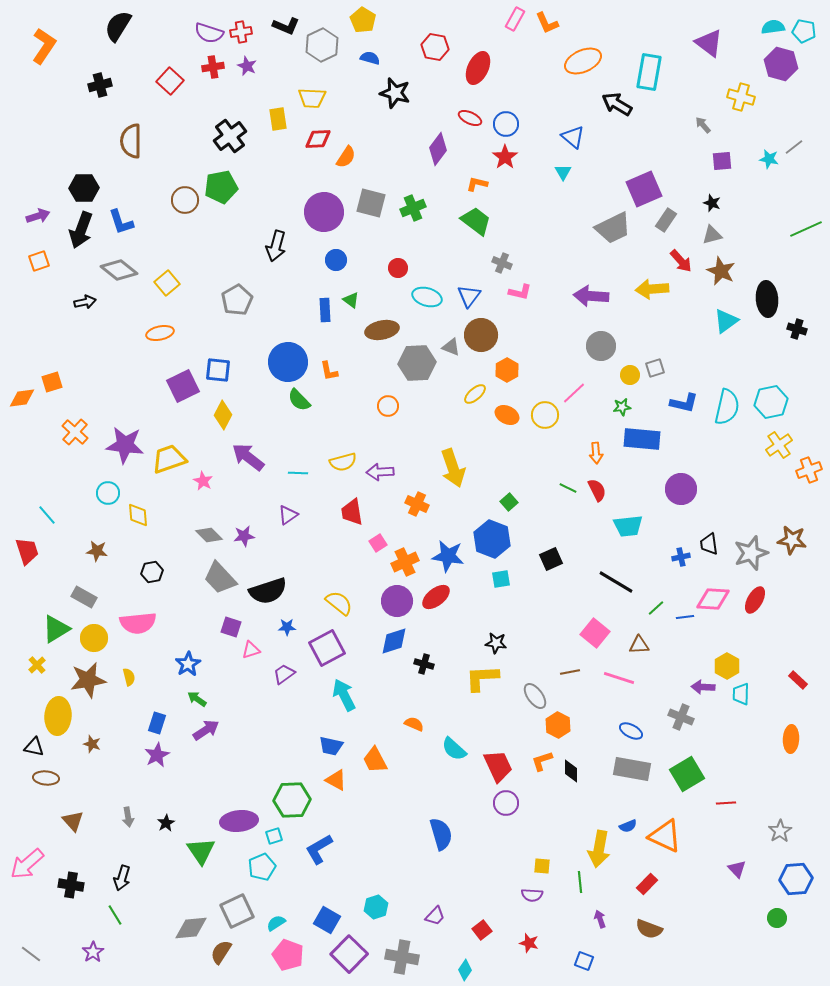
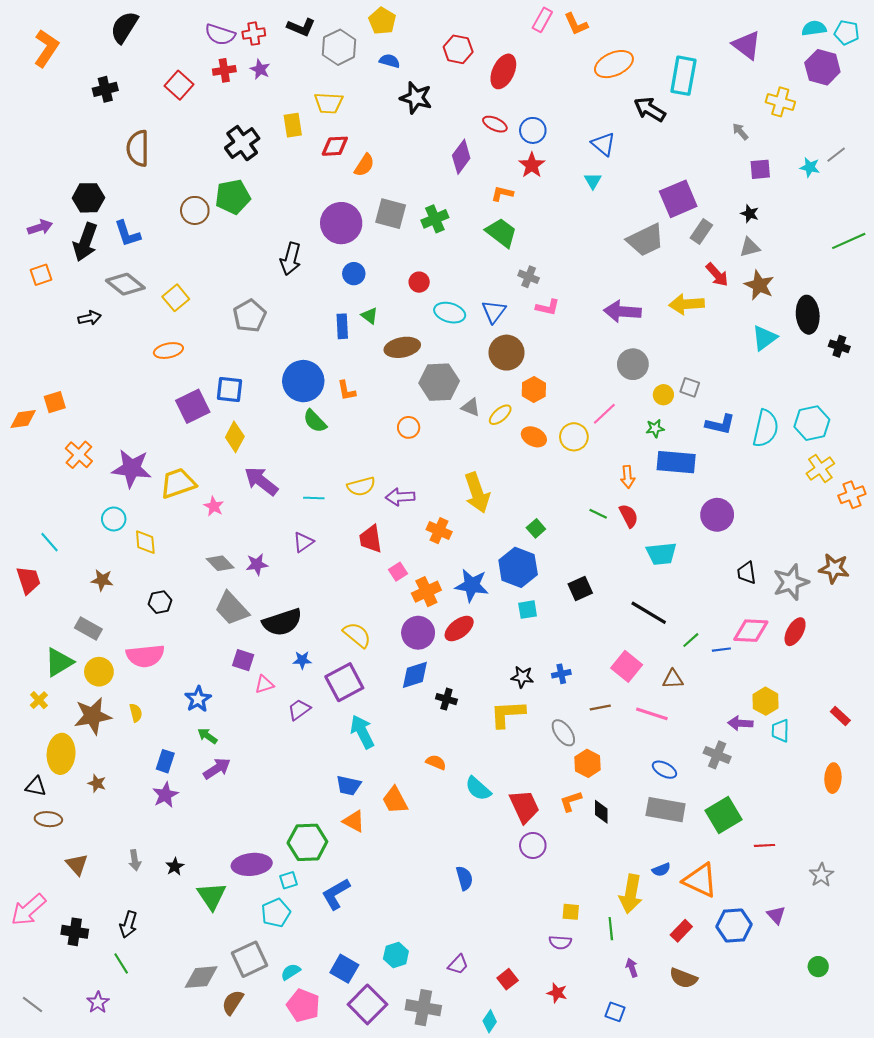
gray triangle: (451, 347) -> (471, 407), moved
gray square: (655, 368) -> (690, 387), turned 36
blue cross: (681, 557) -> (561, 674), moved
blue semicircle: (441, 834) -> (464, 878), size x0.7
blue hexagon: (796, 879) -> (734, 925), moved

